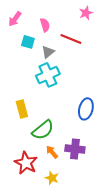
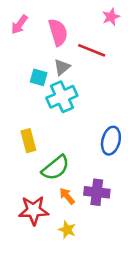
pink semicircle: (45, 25) -> (58, 32), size x1.5
cyan square: (28, 42) -> (39, 77), moved
red star: (26, 163) -> (34, 210), turned -30

